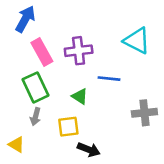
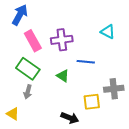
cyan triangle: (137, 41) -> (108, 32), size x0.7
green rectangle: (35, 87) -> (28, 69), turned -30
yellow square: (68, 127) -> (92, 102), moved

